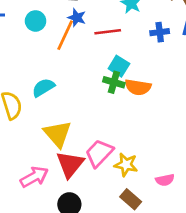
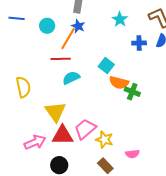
red line: (108, 32) -> (61, 59), moved
green cross: (114, 82) -> (132, 92), moved
cyan semicircle: (43, 87) -> (71, 78), moved
red triangle: (70, 164) -> (63, 135), turned 45

